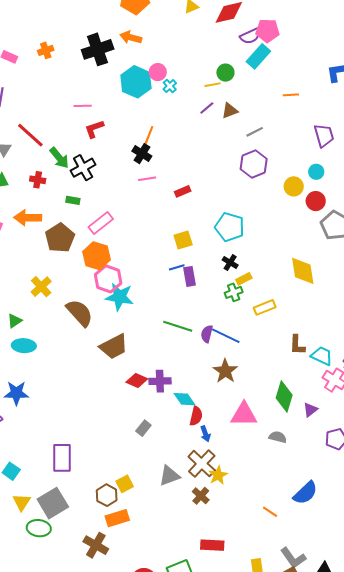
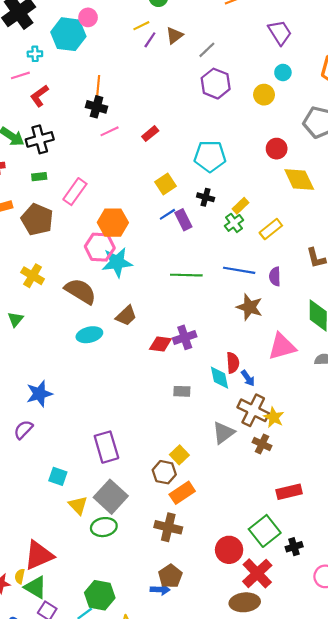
yellow line: (212, 85) -> (141, 26), moved
cyan cross: (170, 86) -> (35, 54), moved, turned -32
black cross: (83, 168) -> (40, 139), turned 30
red circle: (316, 201) -> (277, 149), moved
orange hexagon: (97, 256) -> (113, 223), moved
black cross: (230, 263) -> (206, 197), moved
purple semicircle: (207, 334) -> (275, 276), moved
cyan ellipse: (24, 346) -> (89, 335), moved
brown trapezoid: (114, 347) -> (126, 316), size x0.7
cyan diamond: (184, 399) -> (219, 378), moved, turned 40
gray rectangle: (143, 428) -> (182, 391), turned 70

